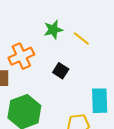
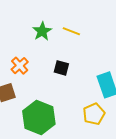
orange cross: (21, 56) -> (20, 66), size x0.7

